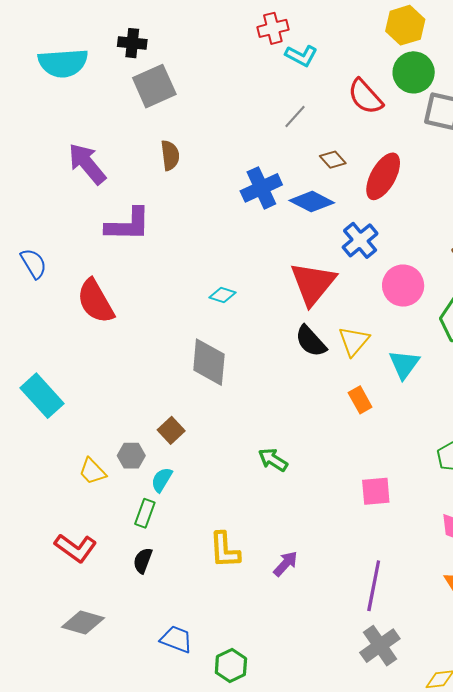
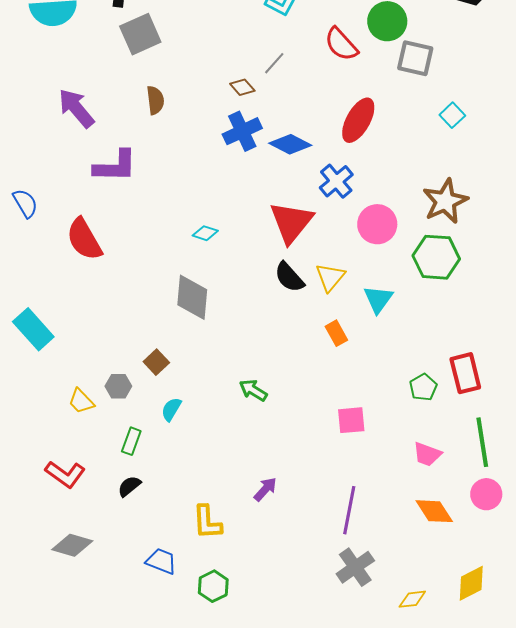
brown diamond: (333, 160) -> (242, 87), moved
cyan semicircle: (162, 480) -> (171, 409), moved
yellow L-shape: (225, 550) -> (207, 522), moved
black semicircle: (143, 561) -> (129, 486), turned 30

